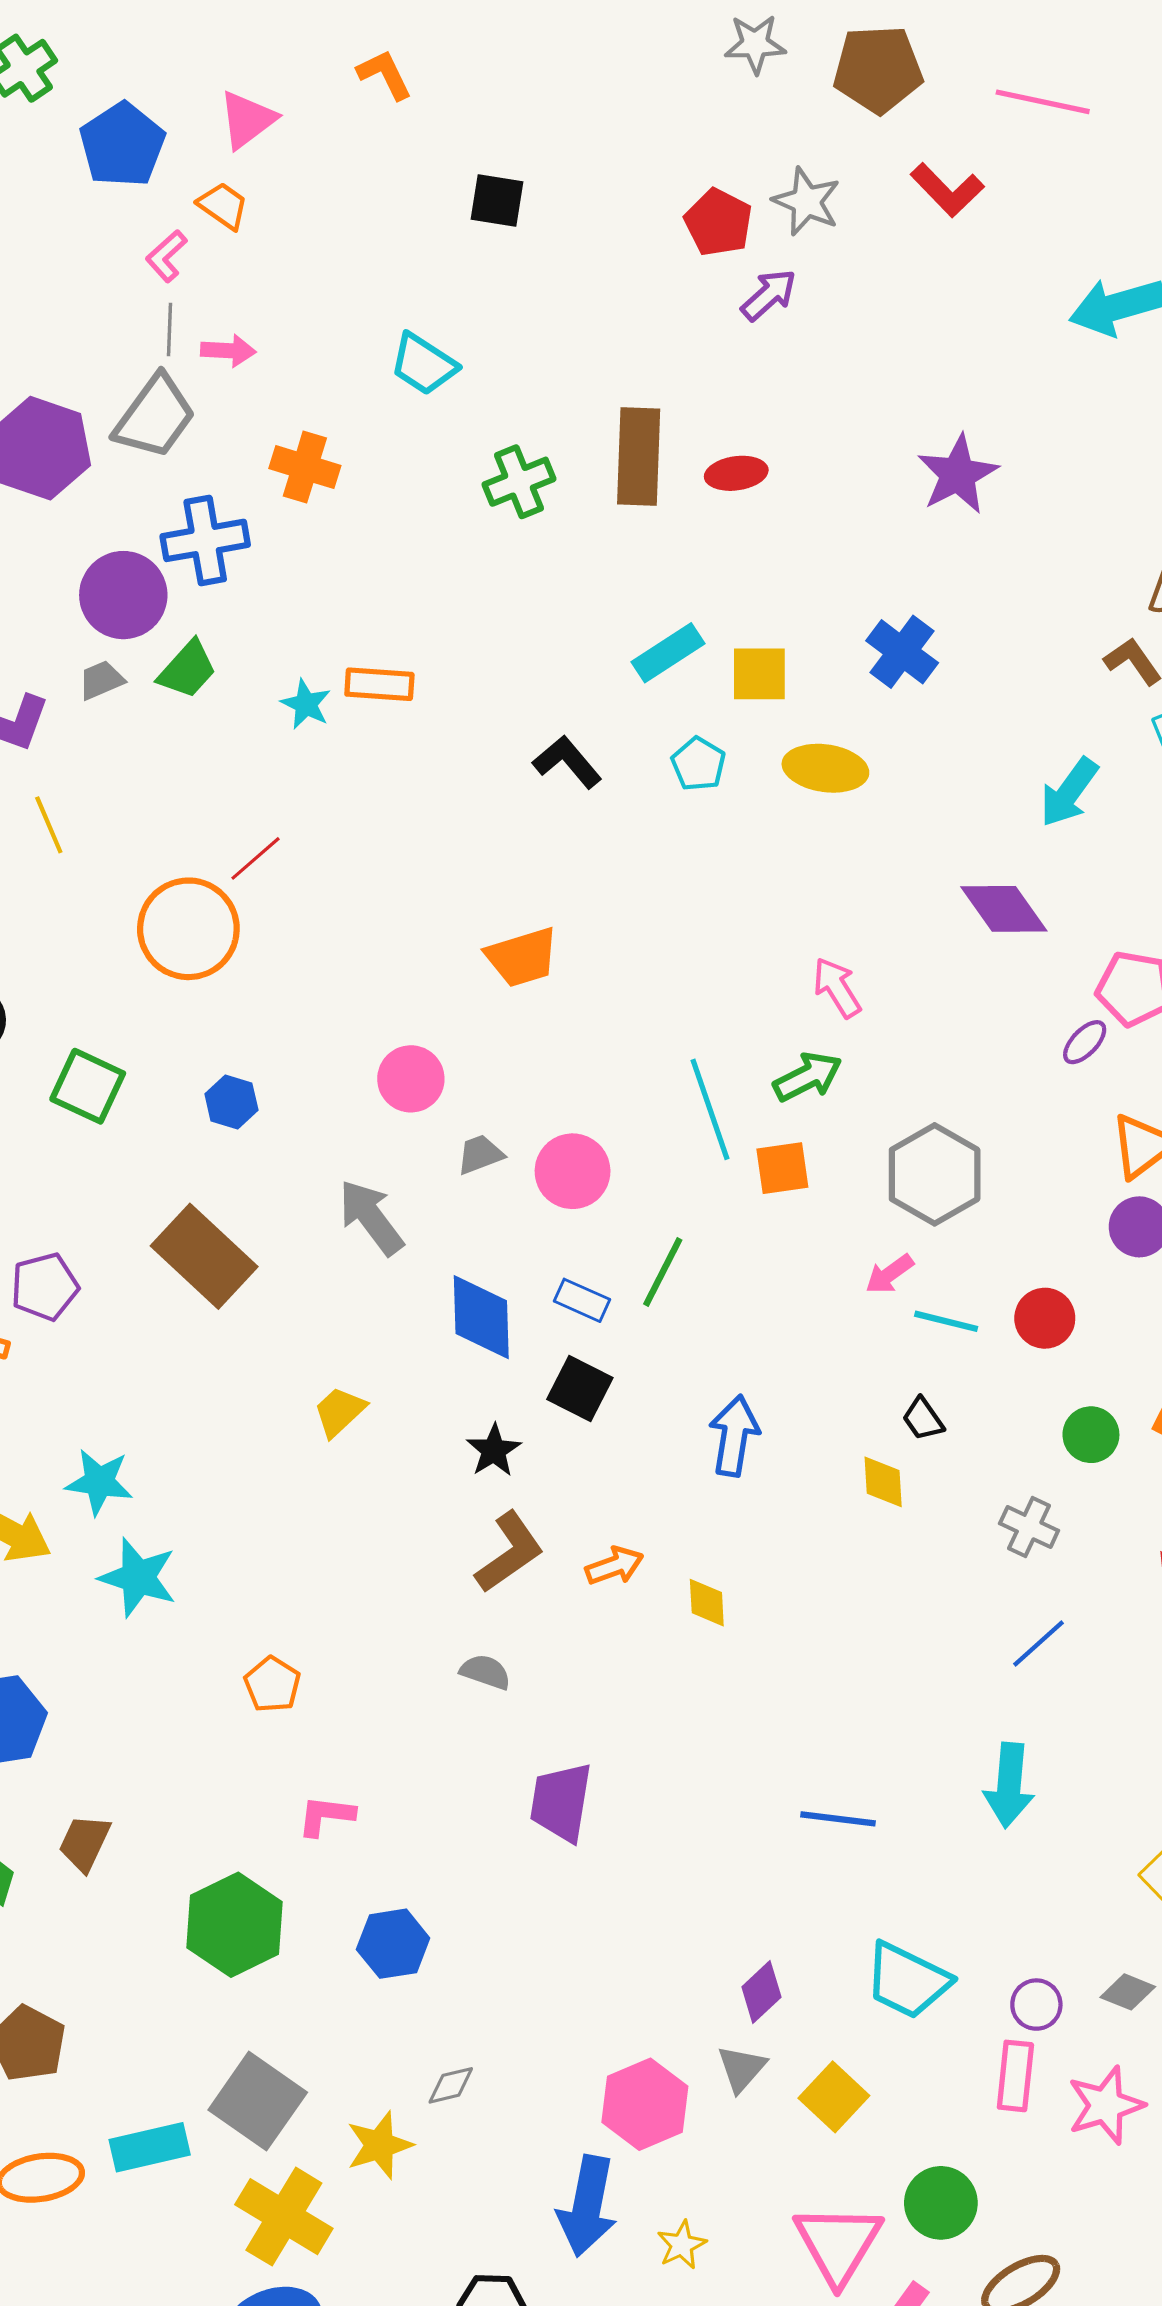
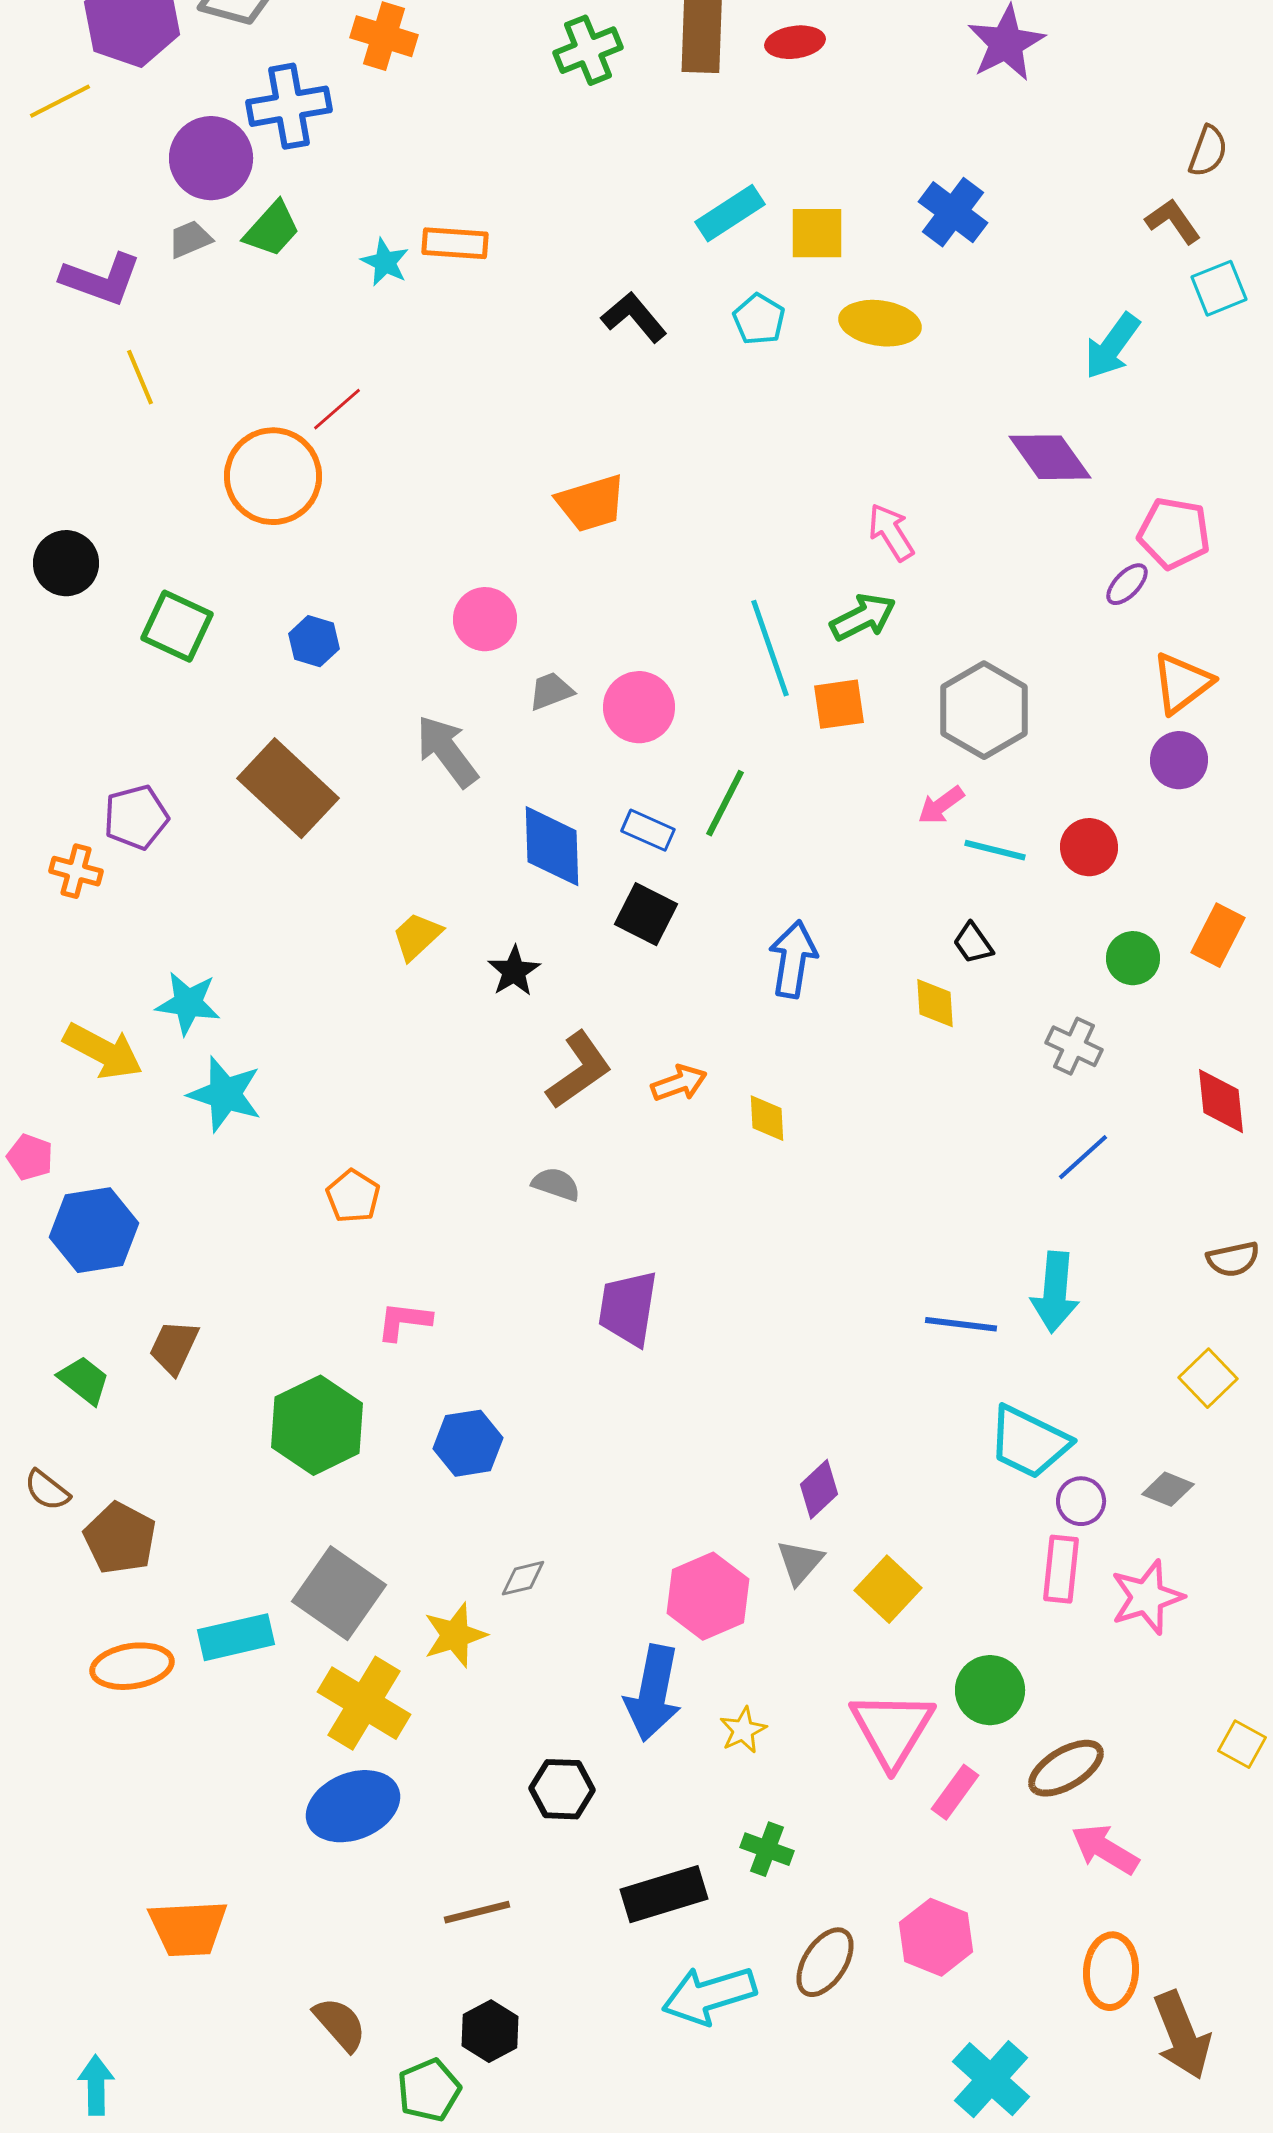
black star: (494, 1450) -> (514, 971), moved
blue line: (838, 1819) -> (961, 1324), moved
cyan trapezoid: (907, 1980) -> (1029, 1442), moved

